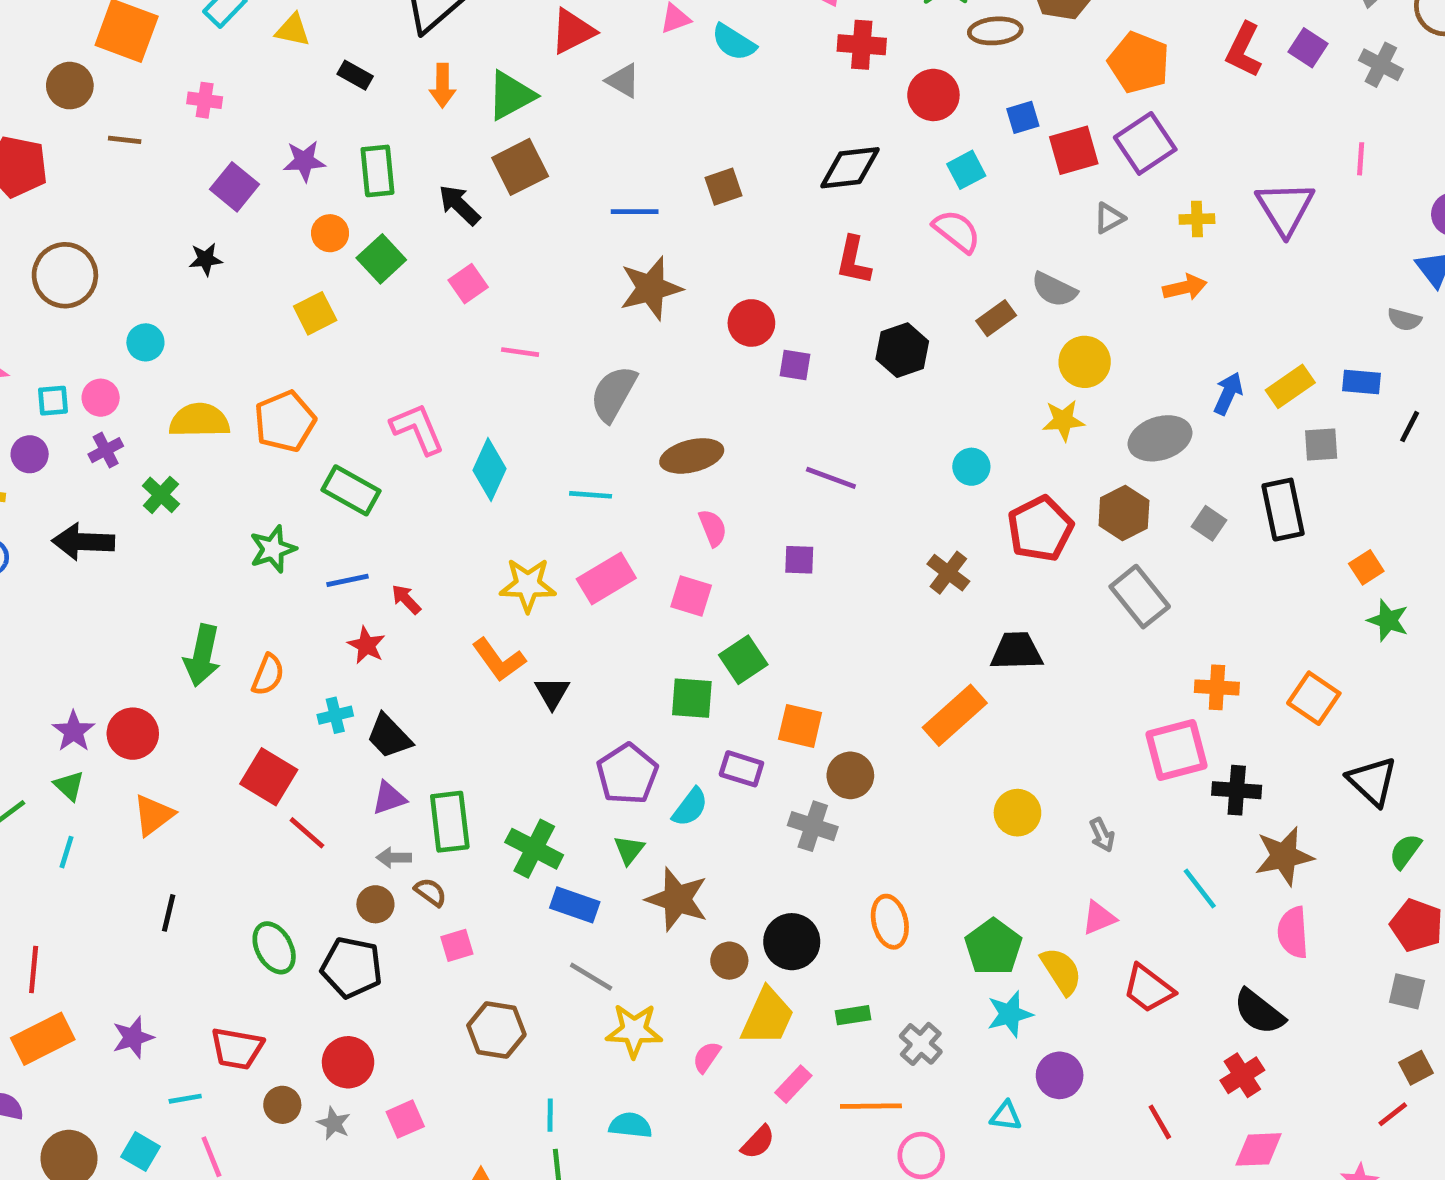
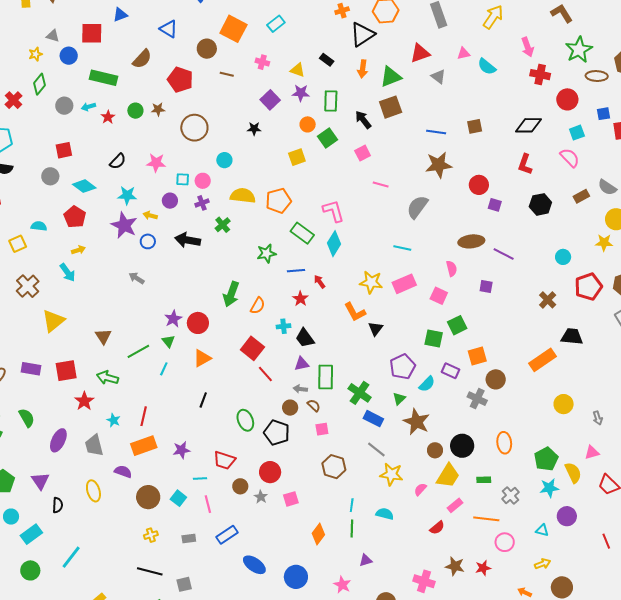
yellow triangle: (293, 30) -> (297, 70), moved
brown ellipse: (692, 456) -> (471, 241), moved
cyan diamond: (489, 470) -> (334, 244), moved
orange square: (800, 726) -> (477, 356), turned -36

